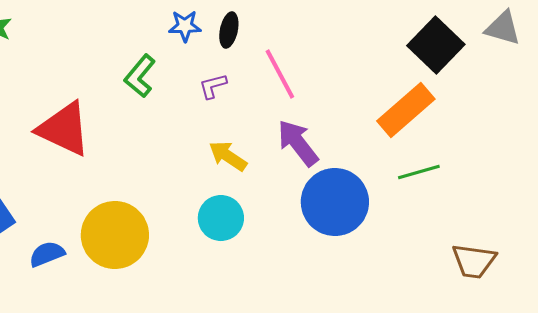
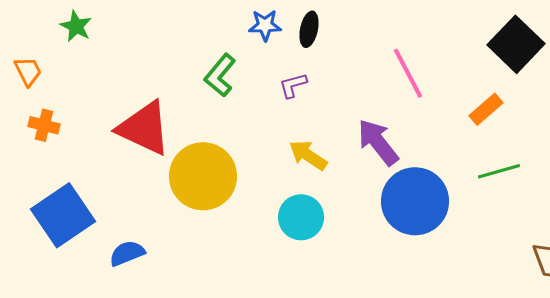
pink line: (280, 74) -> (408, 73), moved
orange rectangle: (406, 110) -> (486, 109), size x0.6
yellow circle: (115, 235) -> (203, 176), moved

